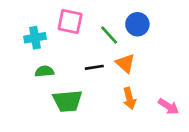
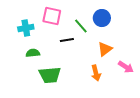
orange triangle: (125, 63) -> (105, 49), moved, turned 42
black line: (94, 67) -> (67, 40), moved
pink arrow: (168, 106) -> (126, 67), moved

